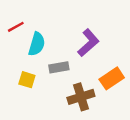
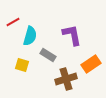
purple L-shape: (88, 43) -> (72, 35), turned -60
gray rectangle: (59, 67) -> (48, 55), turned 42

